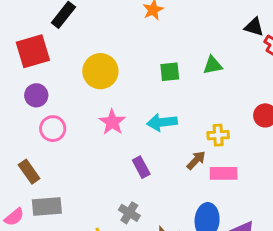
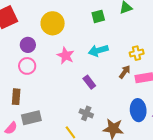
purple circle: (36, 95) -> (28, 45), moved
brown rectangle: (29, 172) -> (16, 97), turned 49

